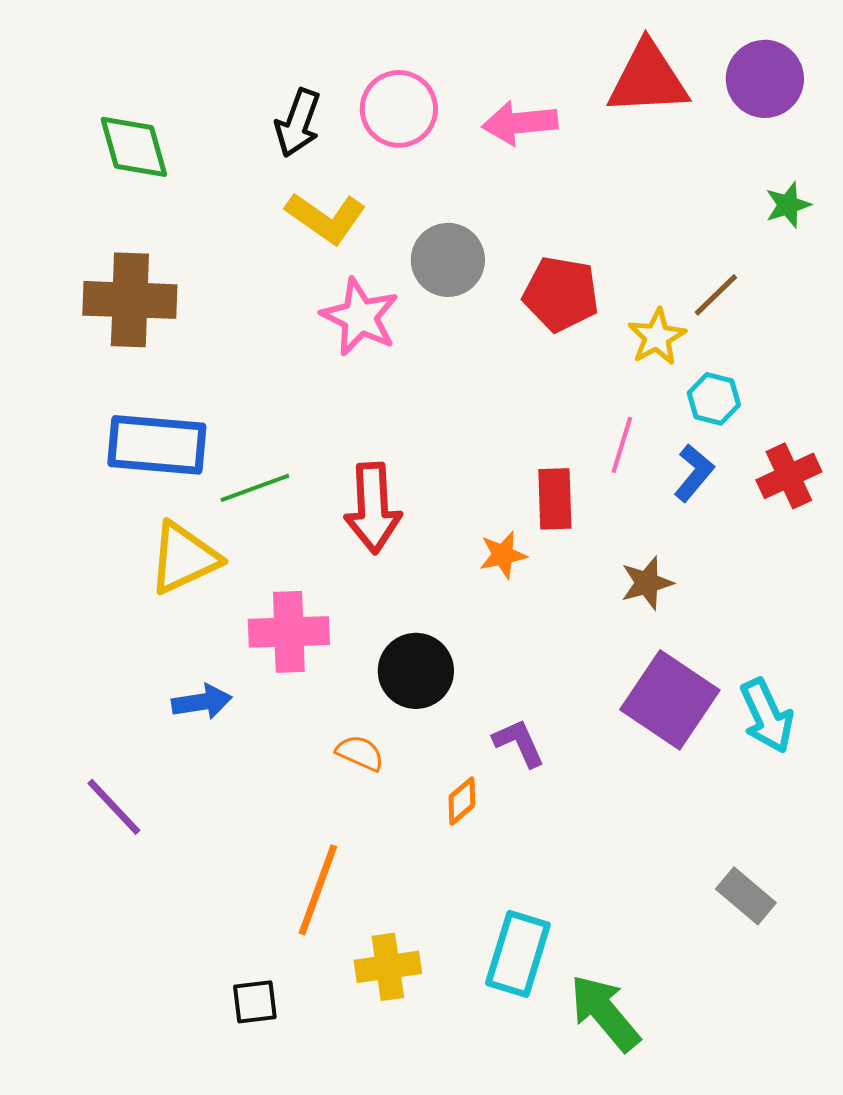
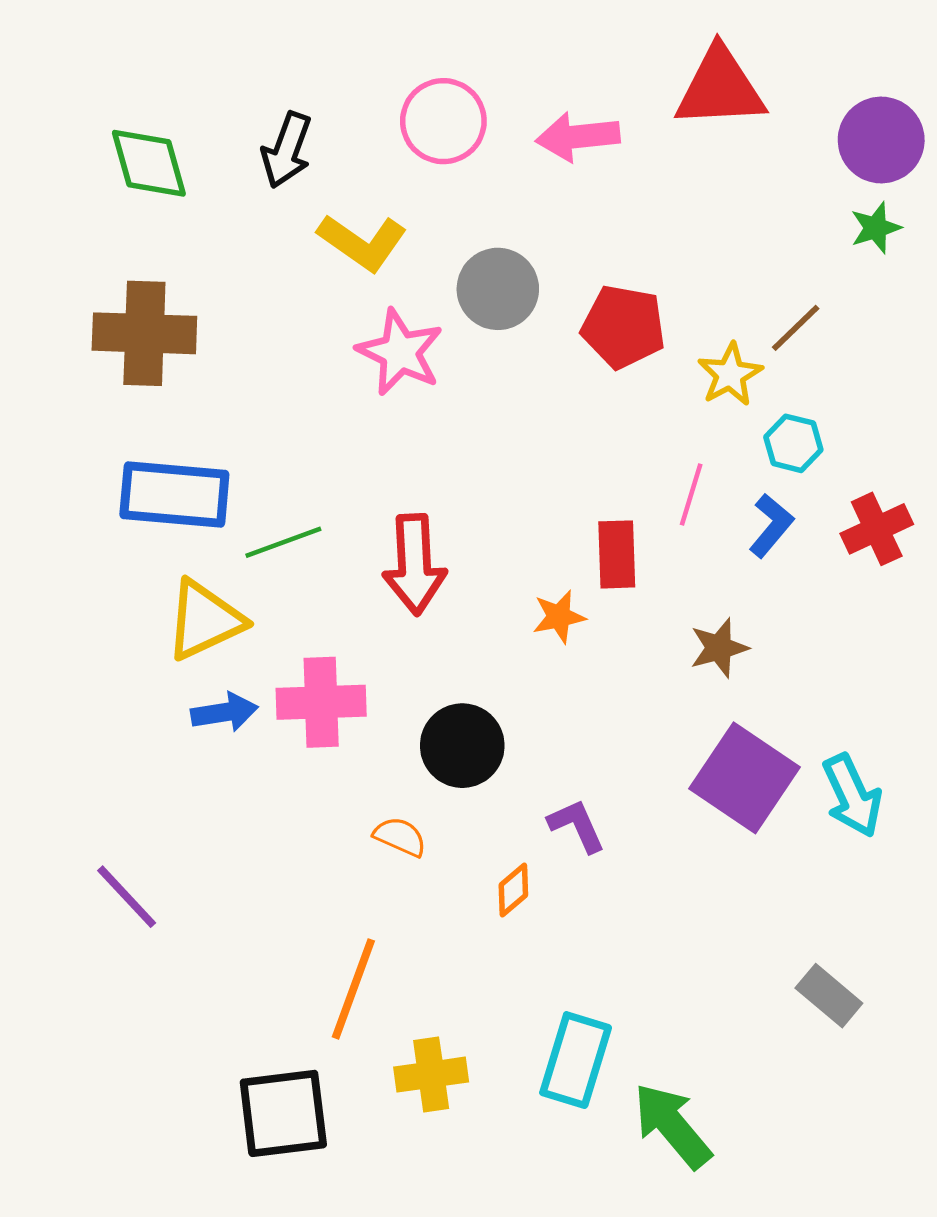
purple circle: (765, 79) -> (881, 140), moved
black arrow: (298, 123) -> (287, 150), moved
blue arrow: (202, 702) -> (224, 712), moved
black square: (255, 1002) -> (283, 1113), size x1.8

